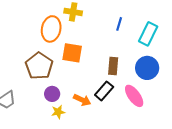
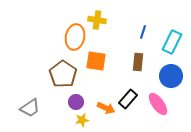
brown rectangle: (113, 66) -> (138, 62), moved

